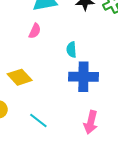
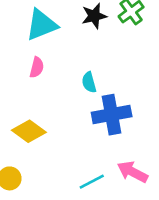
cyan line: (38, 120) -> (92, 182), moved, turned -54
pink arrow: (91, 122) -> (132, 172), turned 115

